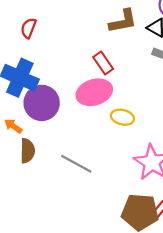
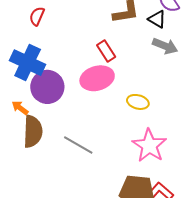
yellow ellipse: (122, 117) -> (138, 102), moved
brown semicircle: (27, 151) -> (33, 131), size x1.4

